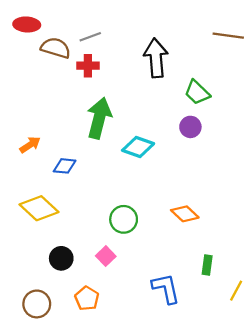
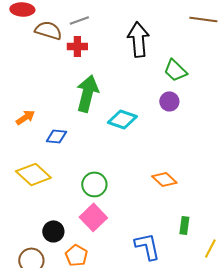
green circle: (124, 219) -> (94, 184), moved
pink square: (106, 256) -> (93, 217), size x1.5
black circle: (61, 258) -> (53, 231), moved

